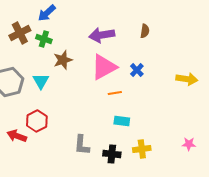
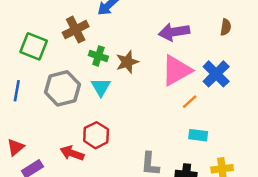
green cross: (44, 39) -> (98, 56), moved
blue cross: (137, 70) -> (216, 74), size x1.6
orange line: (115, 93) -> (190, 102), turned -32

